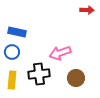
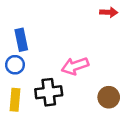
blue rectangle: (17, 32) -> (21, 40), turned 66
brown circle: (76, 78) -> (109, 97), moved

